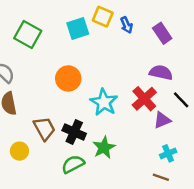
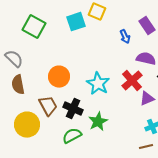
blue arrow: (126, 25) -> (125, 37), moved
orange circle: (68, 78) -> (59, 77), moved
yellow circle: (19, 151) -> (27, 125), size x1.6
brown line: (161, 177) -> (146, 147), turned -32

